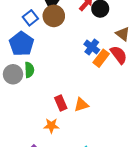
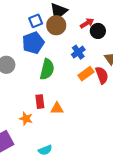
blue pentagon: (21, 44) -> (33, 43), moved
blue cross: (92, 47) -> (78, 52), moved
green semicircle: (29, 70) -> (47, 69), moved, size x1.5

